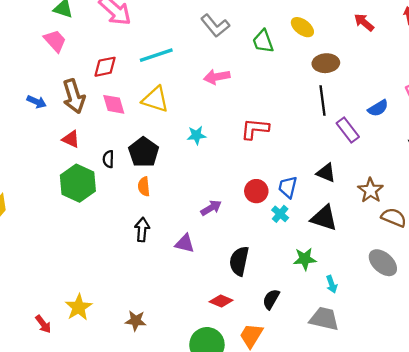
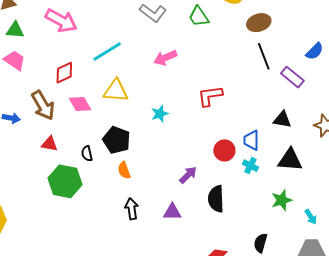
black semicircle: (239, 261) -> (216, 199), moved

